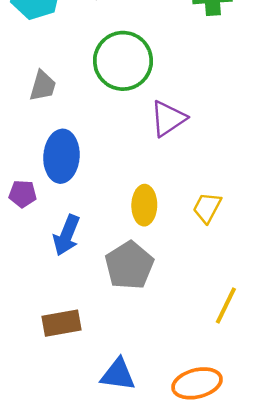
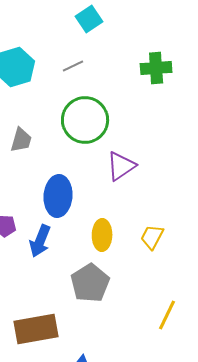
blue ellipse: (61, 156) -> (58, 196), moved
blue arrow: (67, 235) -> (40, 241), moved
brown rectangle: (61, 323) -> (36, 329), size x1.4

